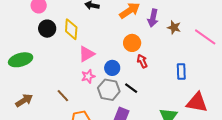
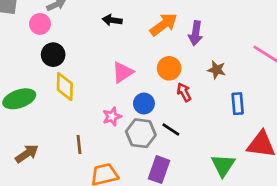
brown star: (174, 27) -> (217, 70), moved
yellow diamond: (71, 29) -> (65, 87), moved
pink triangle: (87, 54) -> (123, 72), moved
brown line: (63, 96) -> (79, 144), turned 40

